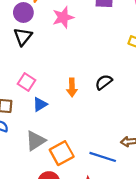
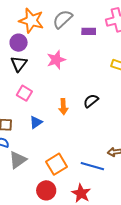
pink star: (63, 17) -> (56, 60), moved
pink square: (26, 82) -> (24, 93), moved
gray triangle: (36, 141) -> (18, 160), moved

